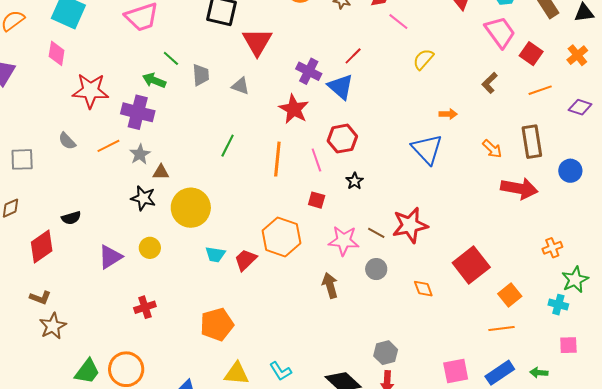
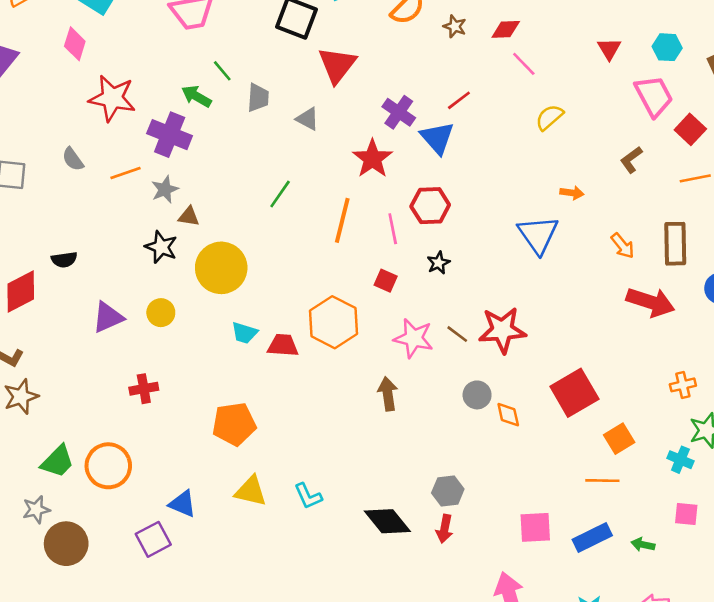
red trapezoid: (246, 260) -> (283, 345), turned 40
gray circle: (376, 269) -> (477, 395), moved

